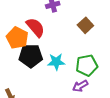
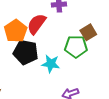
red semicircle: (35, 27) -> (37, 24), turned -115
green pentagon: (87, 65) -> (76, 47), moved

